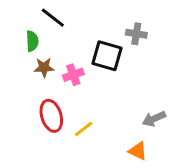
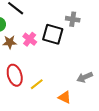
pink cross: (73, 75) -> (30, 39), moved, turned -32
orange triangle: (138, 151) -> (65, 97), moved

